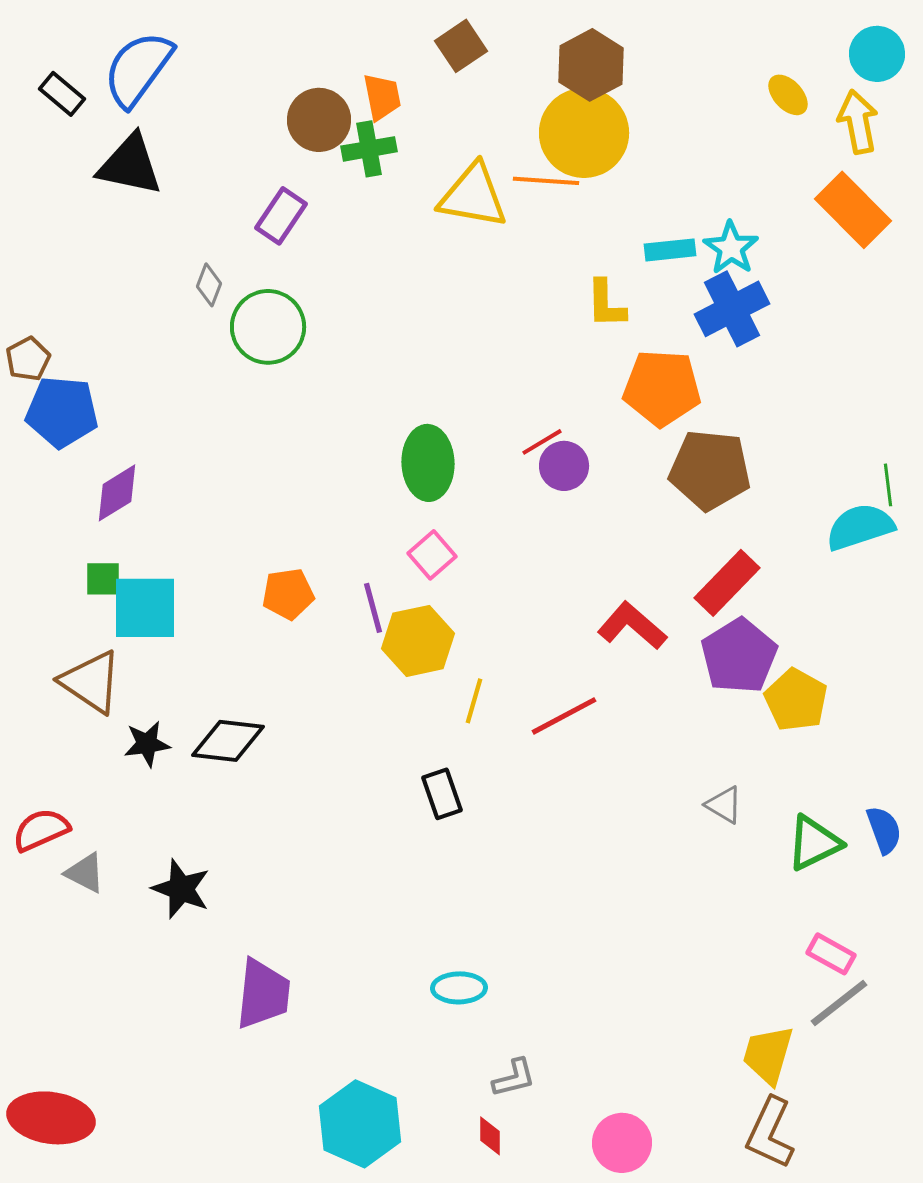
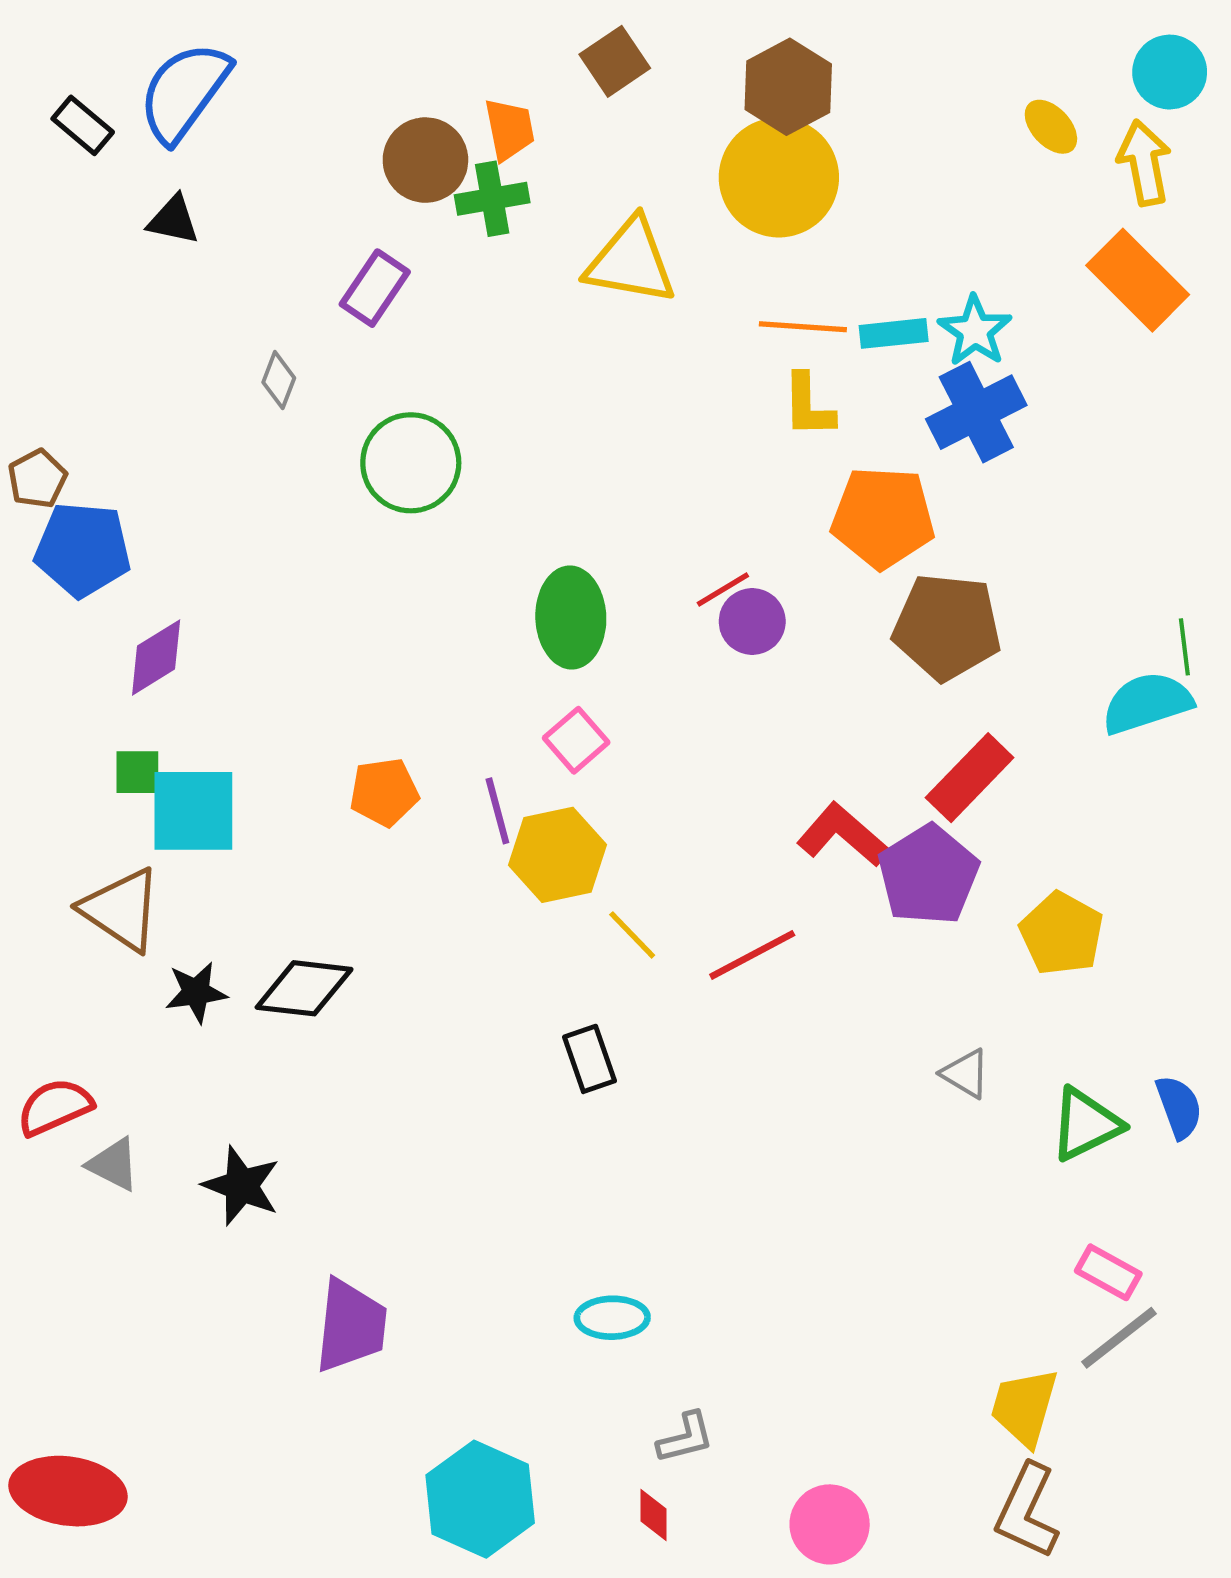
black triangle: (130, 165) -> (173, 220), size x0.6
orange line: (546, 181) -> (803, 327), moved
green circle: (268, 327) -> (411, 463), moved
purple pentagon: (739, 656) -> (928, 875), moved
yellow line: (474, 701) -> (632, 935), turned -60

